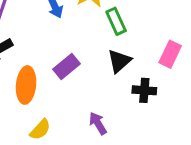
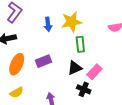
pink rectangle: (170, 54) -> (94, 72), moved

